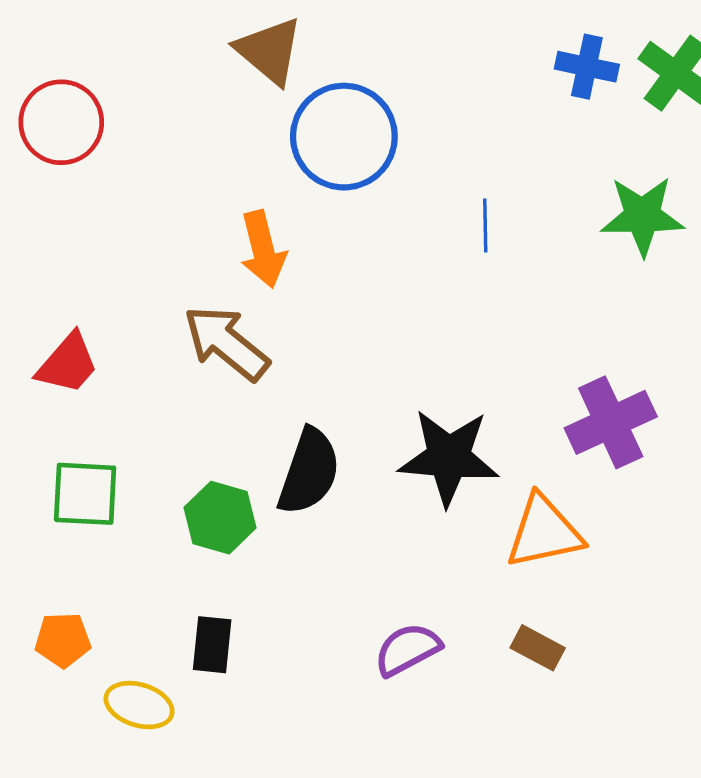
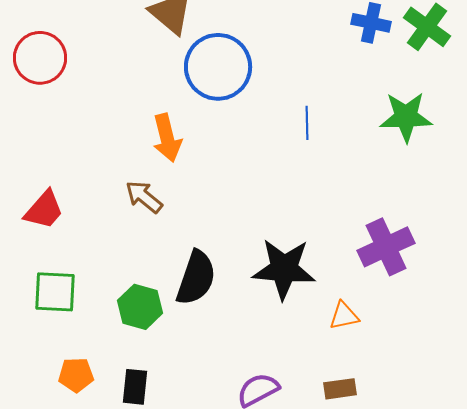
brown arrow: (226, 343) -> (144, 197), size x0.7
orange triangle: (544, 532) -> (344, 316), size x0.6
orange pentagon: (63, 640) -> (76, 375), moved
brown rectangle: (538, 648) -> (340, 389), turned -36

